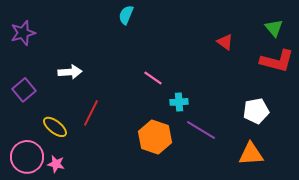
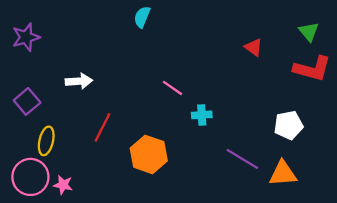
yellow ellipse: (55, 127) -> (46, 141), moved, turned 65
purple line: (201, 130) -> (242, 159), moved
orange hexagon: (155, 137) -> (149, 154), moved

